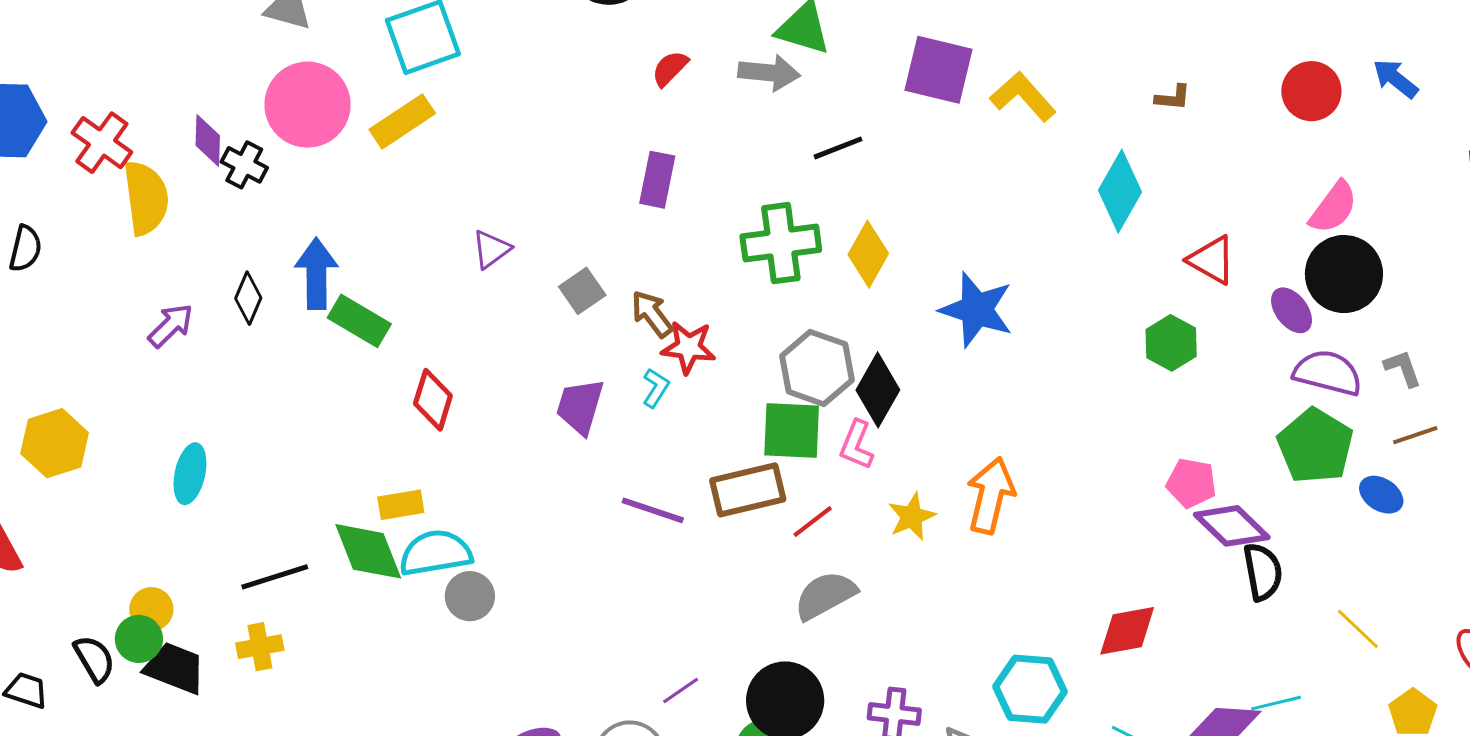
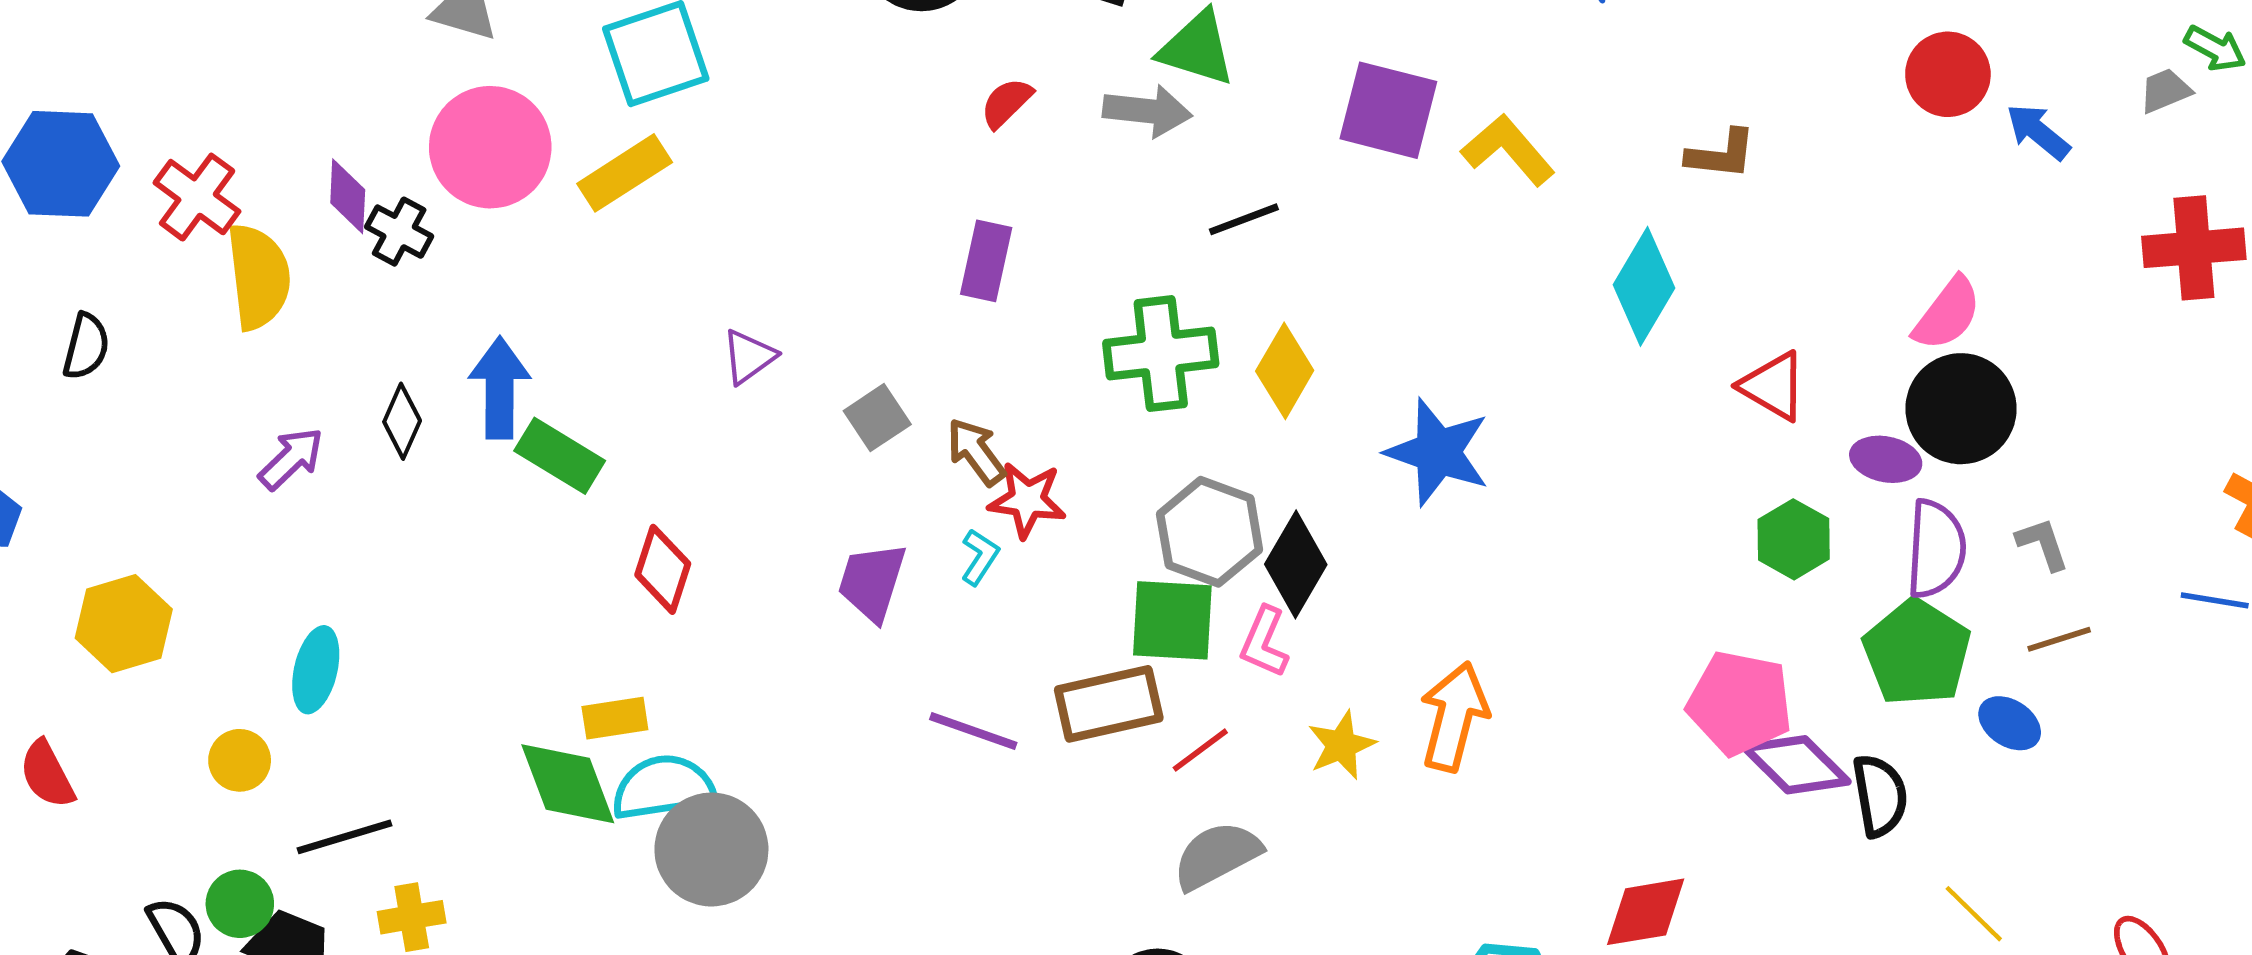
red circle: (1311, 91) -> (1948, 74), moved
brown L-shape: (1173, 98) -> (1721, 154), size x1.4
purple ellipse: (1292, 310) -> (1886, 459), turned -42
green hexagon: (1171, 343) -> (1794, 539), moved
purple semicircle: (1328, 373) -> (1936, 549), turned 78
pink pentagon: (1191, 483) -> (1740, 703), size x1.5
black semicircle: (1263, 572) -> (1880, 796), moved
black line: (275, 577) -> (345, 837), moved
gray circle: (470, 596) -> (711, 849), size x1.6
yellow circle: (151, 609) -> (240, 760), moved

